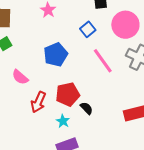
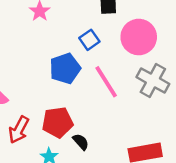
blue pentagon: (56, 55) -> (65, 68), moved

